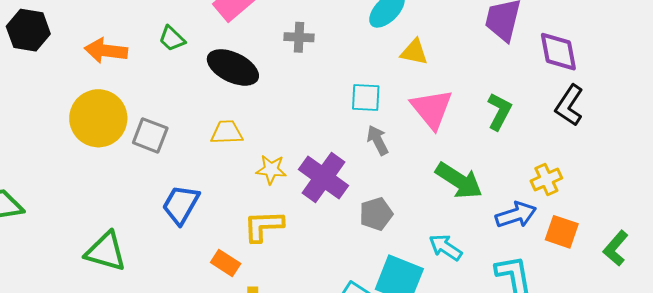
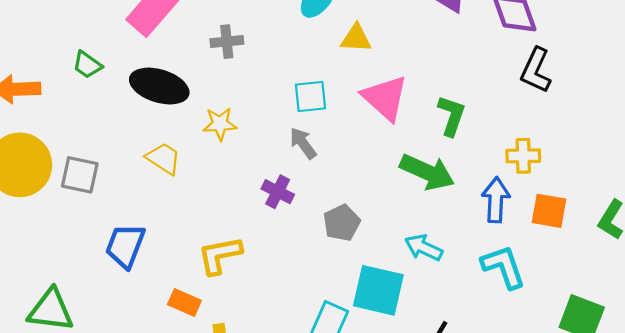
green L-shape: (499, 111) -> (452, 116), moved
yellow trapezoid: (227, 132) -> (164, 158), turned 44
gray arrow: (378, 140) -> (303, 143), moved
yellow star: (271, 169) -> (220, 124), moved
purple cross: (324, 178) -> (278, 192), size x0.6
yellow cross: (546, 179) -> (523, 156), turned 32
blue arrow: (516, 215) -> (496, 200), turned -60

